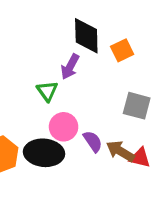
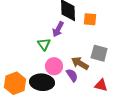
orange square: (122, 50) -> (90, 19), turned 32
brown arrow: (120, 151) -> (80, 63), moved

